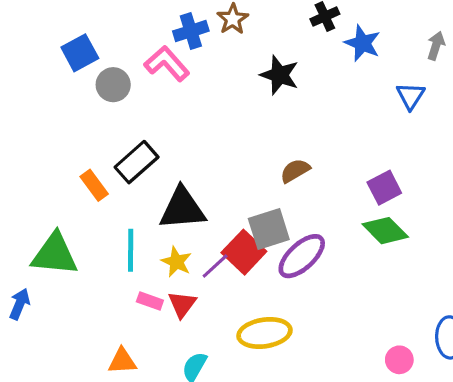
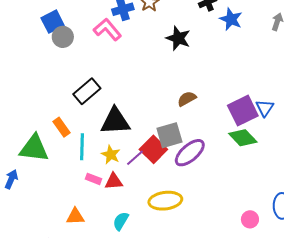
gray circle: (113, 85) -> (63, 37), moved
blue triangle: (411, 96) -> (265, 108), moved
orange rectangle: (94, 185) -> (62, 127), moved
purple square: (384, 188) -> (243, 111), size x1.4
red triangle: (182, 304) -> (114, 181), turned 48

